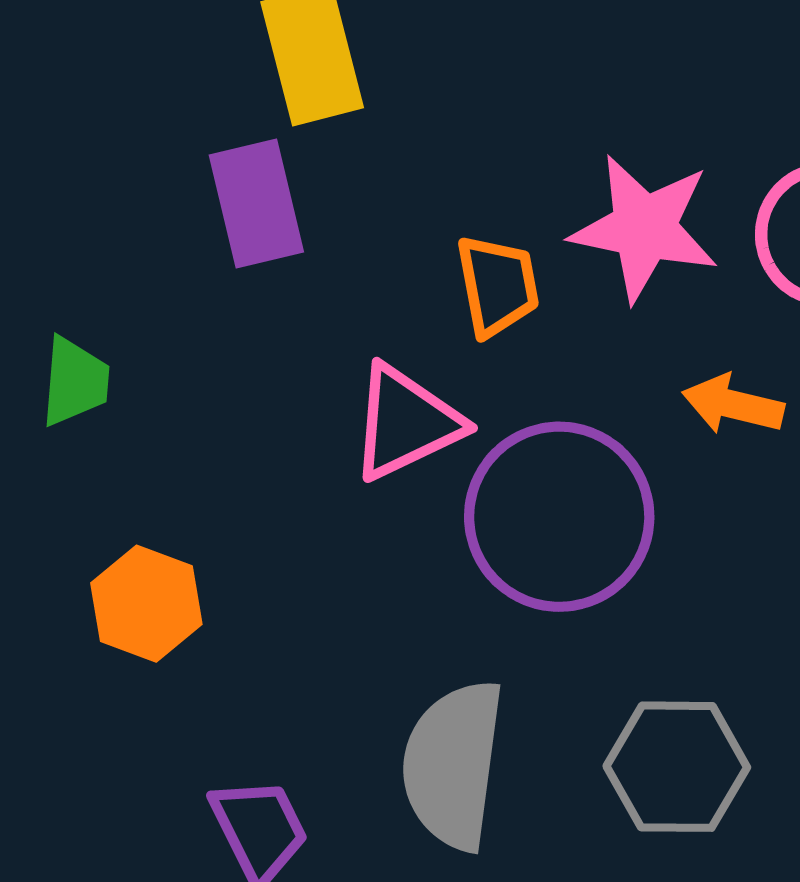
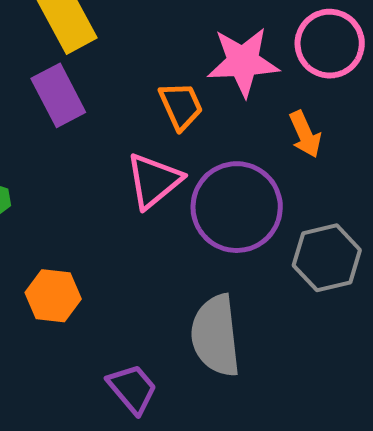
orange arrow: (733, 405) -> (305, 134), turned -114
gray hexagon: (677, 767) -> (327, 258), moved

